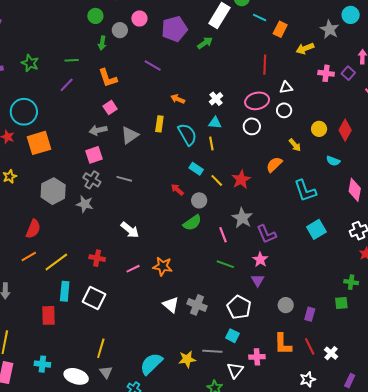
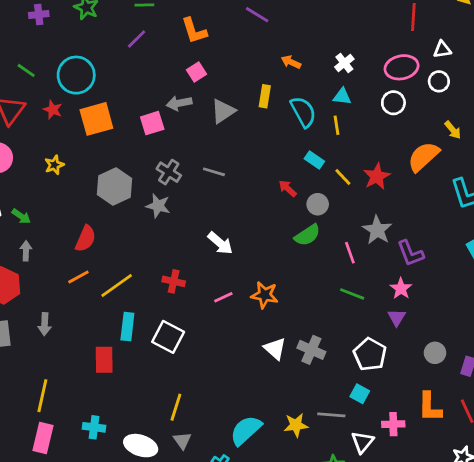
pink square: (94, 155) -> (152, 123), moved
orange semicircle: (274, 165) -> (423, 157), size x1.4

